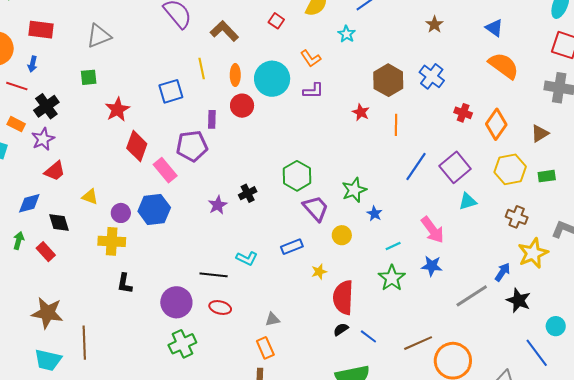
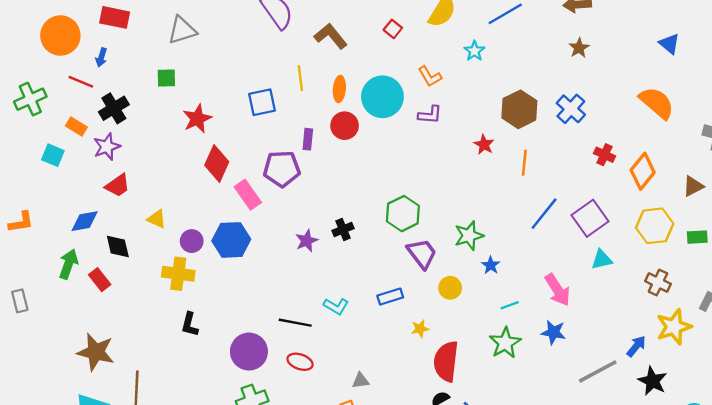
blue triangle: (494, 28) -> (669, 44), moved
green arrow: (19, 241) -> (68, 264), size x1.4

